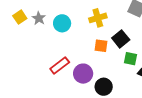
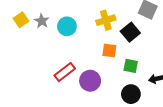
black square: (121, 39) -> (130, 32), moved
green square: (131, 59) -> (131, 66), moved
black circle: (104, 87) -> (131, 94), moved

